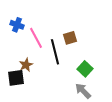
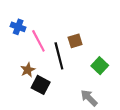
green square: (85, 69) -> (100, 66), moved
black square: (16, 78) -> (41, 85), moved, turned 36

